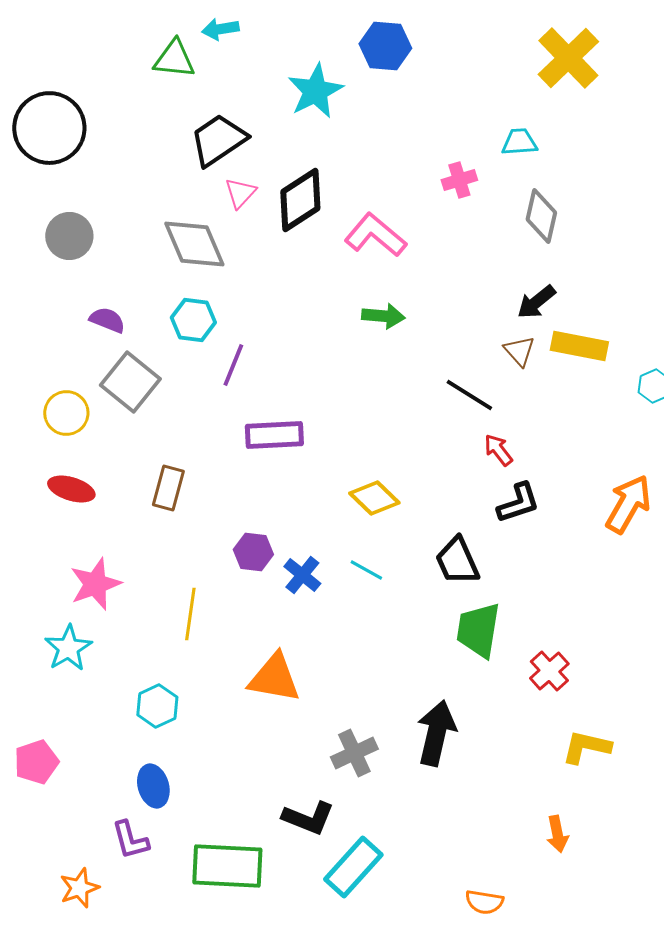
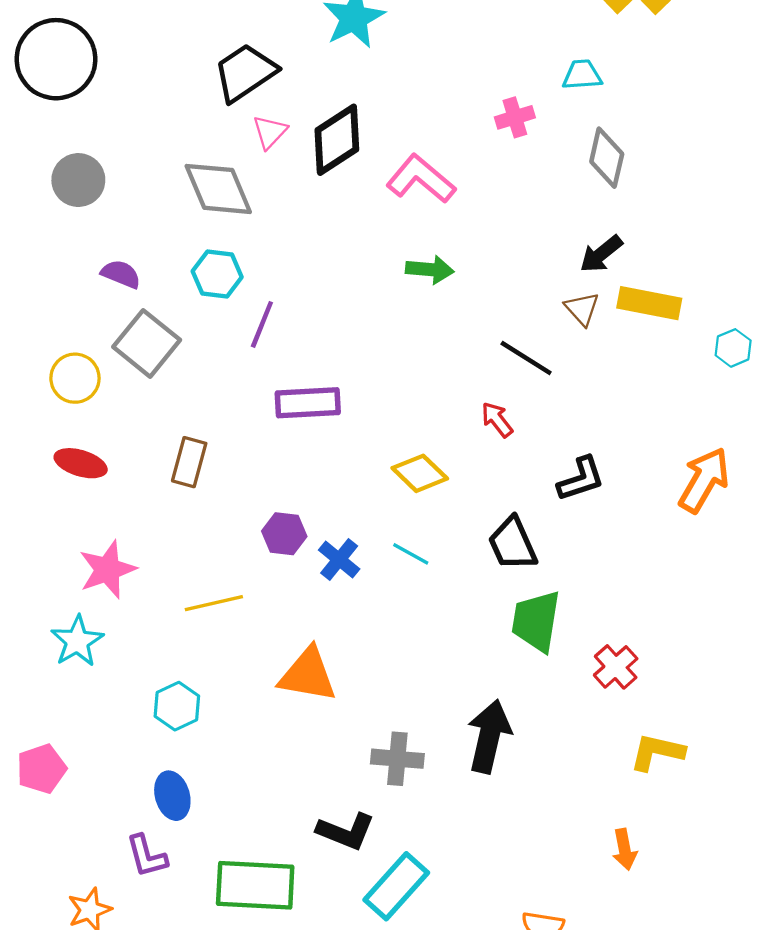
red arrow: (498, 450) -> (497, 420), moved
yellow line: (190, 614) -> (214, 603), turned 69
gray cross: (354, 753) -> (397, 759), turned 30

